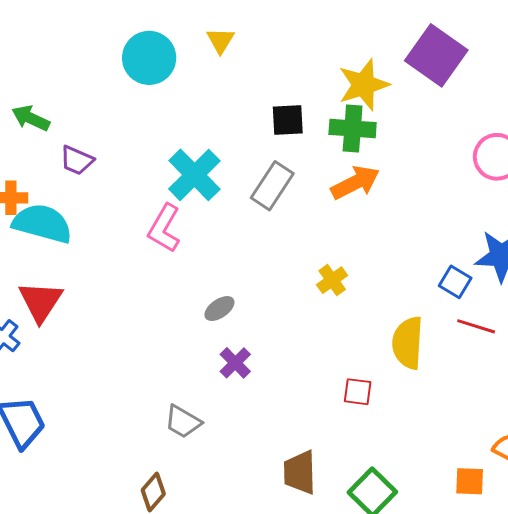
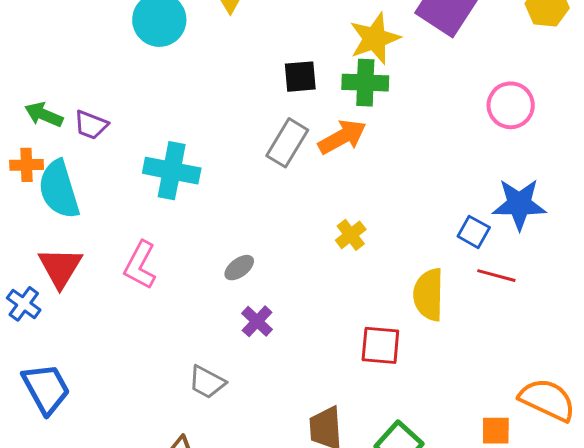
green arrow: (31, 118) -> (44, 115), moved
cyan cross: (194, 175) -> (172, 171), moved, turned -32
orange arrow: (355, 183) -> (342, 137), moved
cyan semicircle: (42, 223) -> (59, 189), turned -120
pink L-shape: (164, 228) -> (140, 265), moved
red square: (358, 392) -> (380, 345), size x1.4

